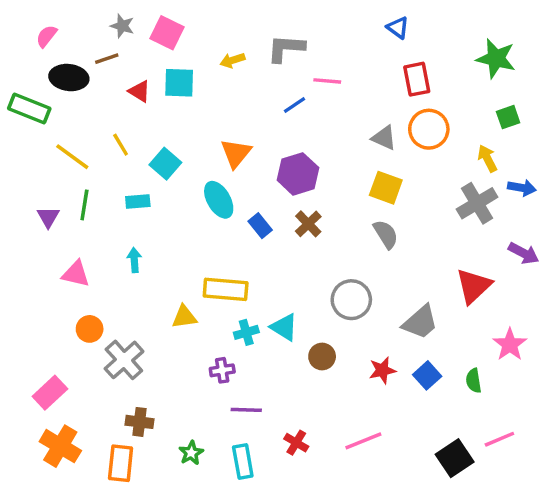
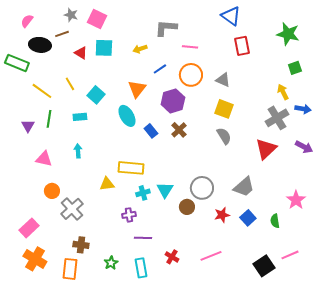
blue triangle: (398, 28) -> (231, 16), size x1.5
yellow arrow: (232, 60) -> (140, 49), moved
blue line: (294, 105) -> (160, 69), moved
orange circle: (429, 129) -> (191, 75), moved
red triangle: (474, 286) -> (266, 149), moved
gray circle: (351, 300) -> (202, 188), moved
cyan triangle: (284, 327) -> (165, 190), turned 30

